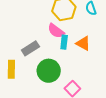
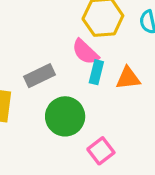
orange triangle: (83, 43) -> (128, 78), turned -42

